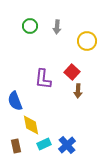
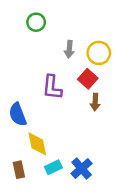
gray arrow: (57, 27) -> (69, 49), moved
yellow circle: (87, 41) -> (99, 53), moved

